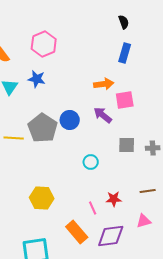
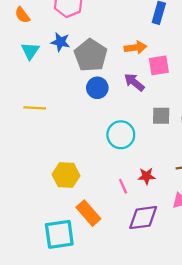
gray pentagon: (43, 128) -> (91, 55), moved
cyan circle: (91, 162) -> (121, 135), size x1.6
orange rectangle: (77, 232) -> (88, 213), moved

